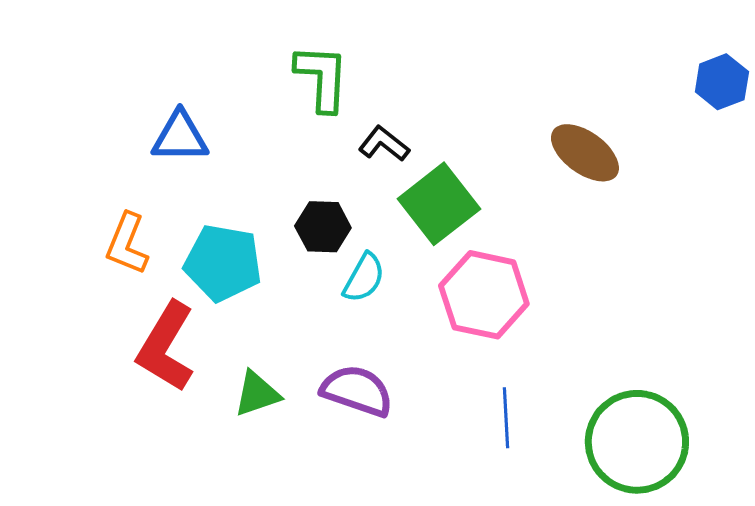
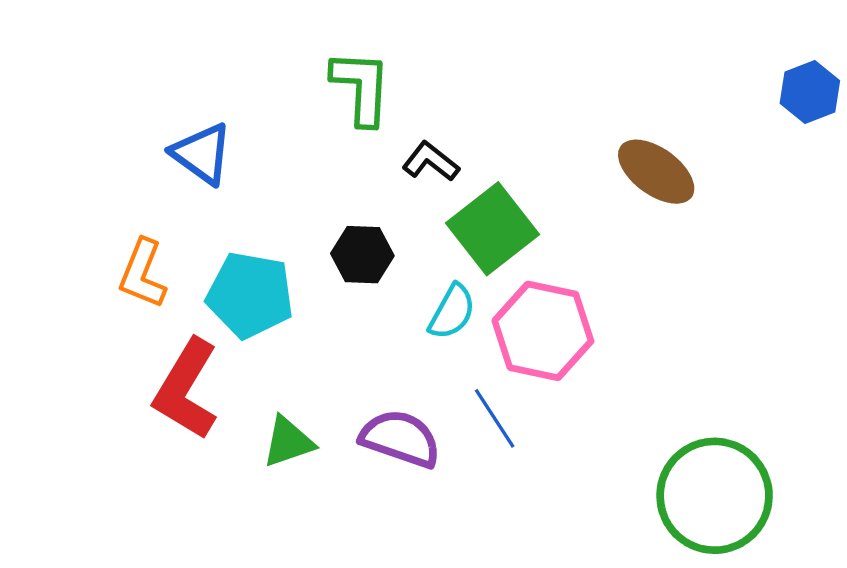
blue triangle: (180, 137) -> (202, 154), turned 36
cyan semicircle: (364, 278) -> (452, 312), moved
blue line: (506, 418) -> (495, 418), moved, turned -30

